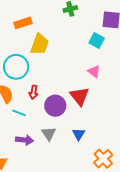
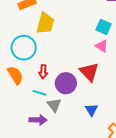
cyan square: (97, 41) -> (104, 27), moved
cyan line: (19, 113) -> (39, 93), moved
gray triangle: (49, 134) -> (54, 105), moved

